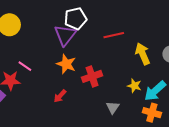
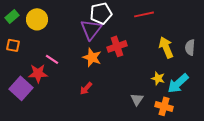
red line: (114, 35) -> (144, 14), moved
red cross: (92, 76) -> (117, 46), moved
orange cross: (152, 113) -> (164, 106), moved

